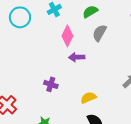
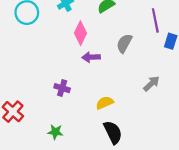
gray semicircle: (100, 33) -> (124, 43), moved

